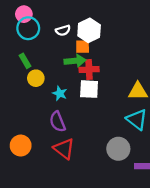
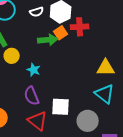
orange square: (83, 47) -> (61, 33), moved, turned -32
red cross: (89, 70) -> (80, 27), moved
white square: (89, 89) -> (61, 107), moved

